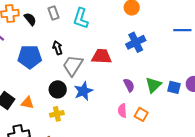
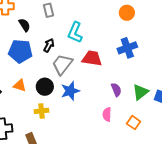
cyan L-shape: (81, 18) -> (75, 32), moved
black semicircle: (30, 19) -> (24, 25), moved
black arrow: (58, 48) -> (49, 45), turned 40
orange triangle: (28, 103) -> (20, 85), moved
orange square: (141, 114) -> (134, 123), moved

